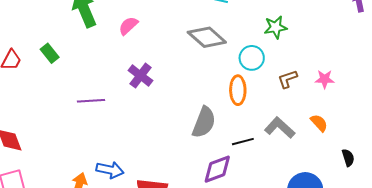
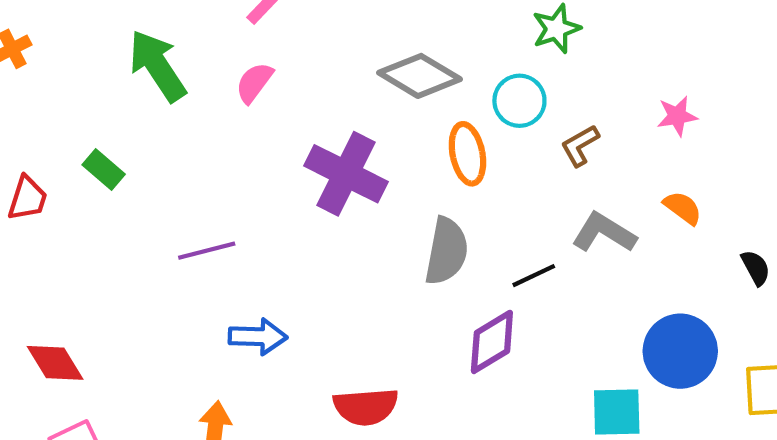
purple cross: (140, 76) -> (346, 174), moved, size x1.5
brown L-shape: (288, 79) -> (580, 145), moved
orange ellipse: (238, 90) -> (467, 154), moved
blue arrow: (110, 170) -> (258, 337), moved

